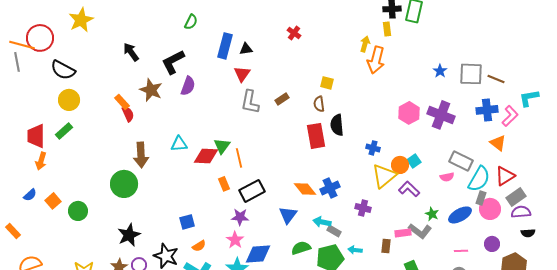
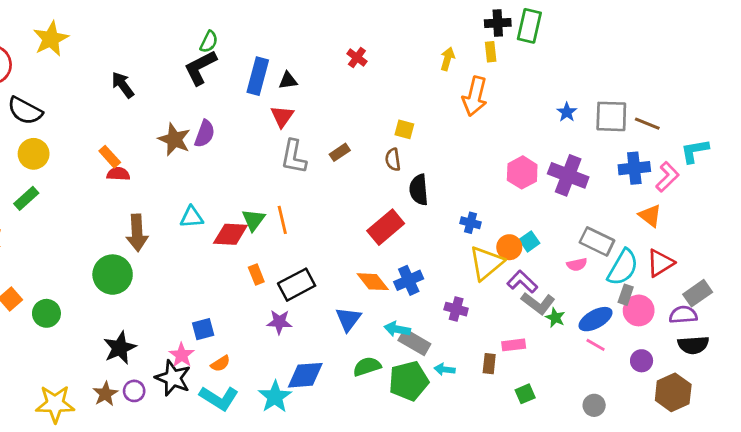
yellow arrow: (365, 44) -> (447, 59), moved
black L-shape: (173, 62) -> (200, 68), moved
brown star: (151, 90) -> (174, 139), moved
red semicircle: (128, 114) -> (118, 174), turned -63
red rectangle: (316, 136) -> (386, 227), moved, turned 60
orange line: (239, 158) -> (282, 220), moved
gray rectangle: (516, 197) -> (698, 293), moved
gray rectangle: (334, 231) -> (414, 342), size x1.5
gray L-shape: (420, 231) -> (538, 303), moved
black semicircle: (528, 233) -> (693, 345), size x1.5
pink star: (235, 240) -> (182, 355), moved
pink line: (461, 251) -> (596, 345), moved, turned 32

